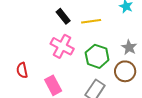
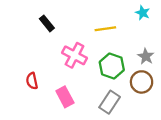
black rectangle: (63, 16) -> (47, 23), moved

